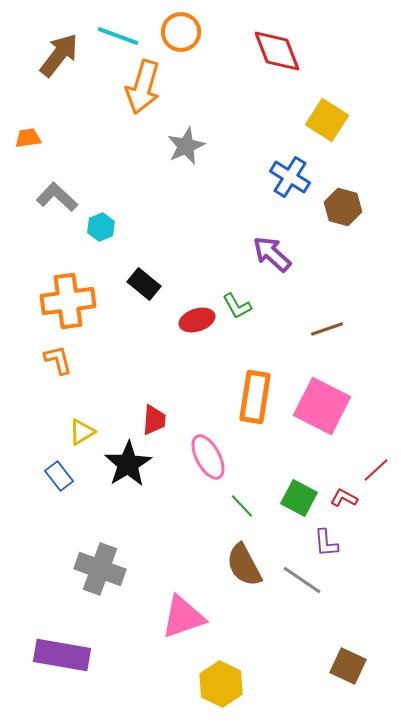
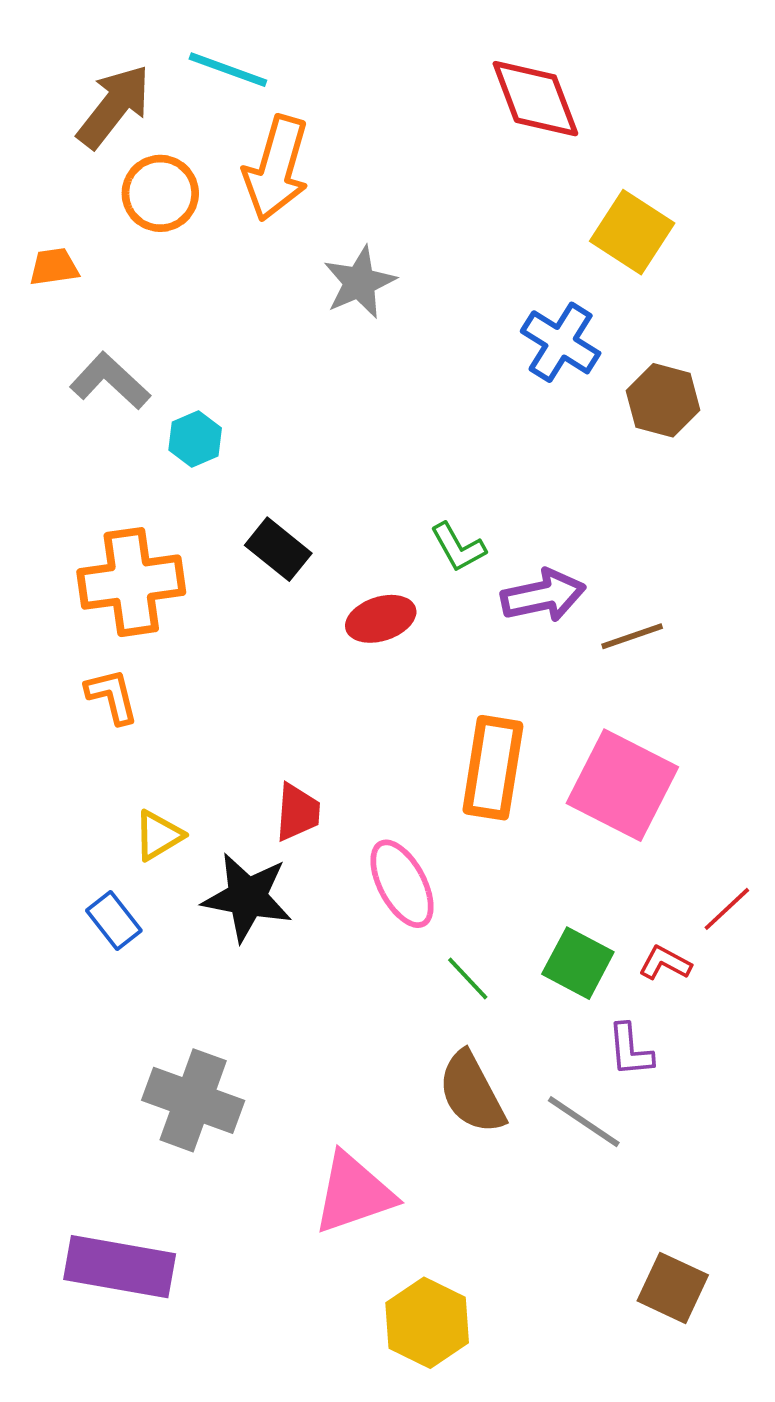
orange circle: (181, 32) -> (160, 193), moved
purple arrow: (272, 254) -> (543, 596), moved, turned 126
green L-shape: (237, 306) -> (458, 547), moved
black star: (128, 464) -> (247, 897), turned -30

